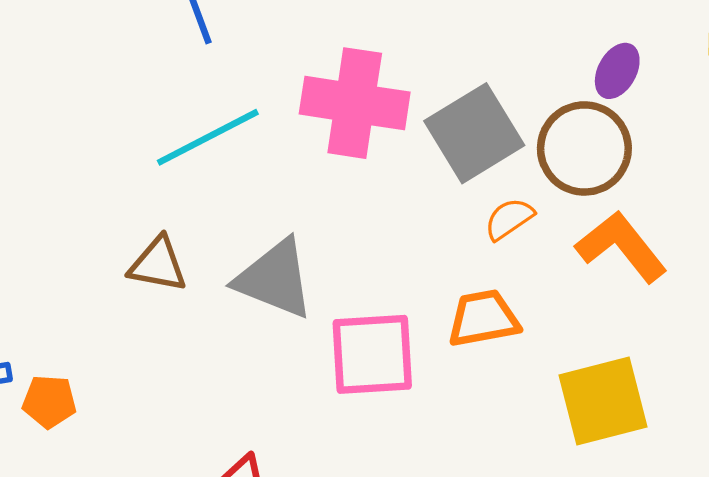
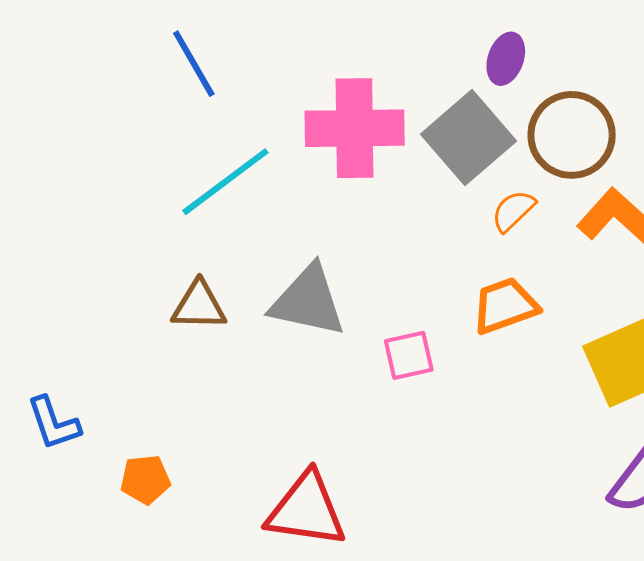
purple ellipse: (617, 71) -> (506, 59), moved
pink square: (372, 354) -> (409, 355), size x0.6
orange pentagon: (49, 401) -> (145, 479), moved

